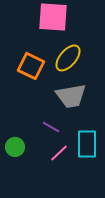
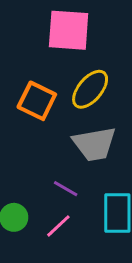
pink line: (59, 153) -> (58, 226), moved

